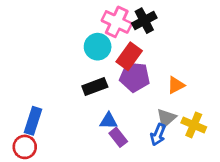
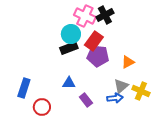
black rectangle: (95, 86) -> (69, 48), moved
blue triangle: (109, 121) -> (69, 83), moved
blue arrow: (158, 135) -> (115, 98), turned -119
red circle: (25, 147) -> (42, 107), moved

